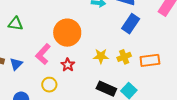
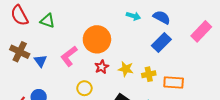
blue triangle: (16, 64) -> (40, 61), turned -32
red star: (68, 65) -> (102, 67), moved
yellow circle: (49, 85) -> (84, 88), moved

